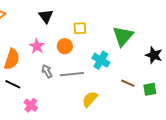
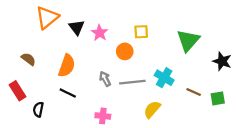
black triangle: (46, 16) -> (77, 27), moved
pink star: (37, 46) -> (100, 33), moved
cyan cross: (101, 60) -> (164, 78), moved
pink cross: (31, 105) -> (103, 116), moved, turned -32

